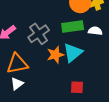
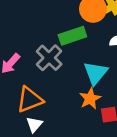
green rectangle: (73, 26) -> (72, 36), moved
orange star: (55, 55) -> (90, 99), moved

